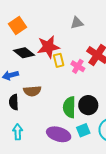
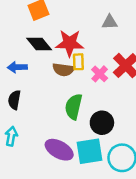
brown semicircle: (32, 91) -> (63, 70), moved
green semicircle: (69, 107) -> (74, 107), moved
cyan square: (83, 130) -> (89, 151), size x1.6

